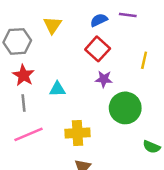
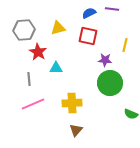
yellow triangle: (52, 25) -> (58, 28), moved, turned 42
red square: (98, 49) -> (88, 36), turned -30
red star: (24, 75) -> (38, 52), moved
purple star: (104, 79) -> (105, 60), moved

